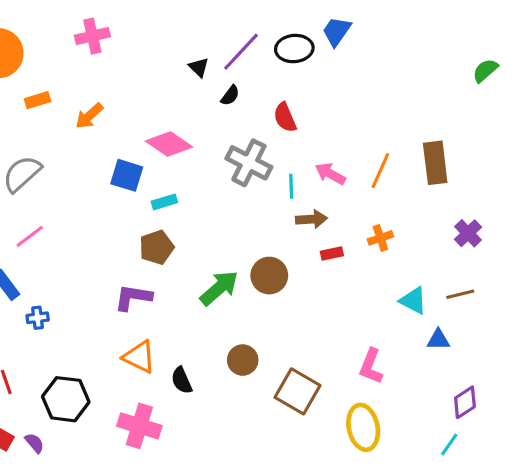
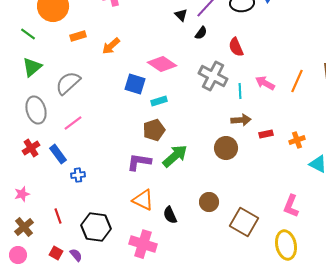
brown arrow: (312, 219) -> (241, 120), moved
orange cross: (380, 238) -> (297, 140), moved
green arrow: (219, 288) -> (175, 156), moved

